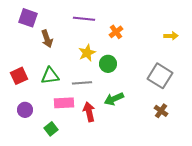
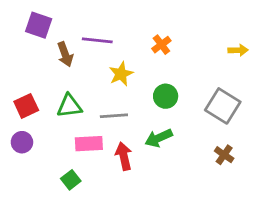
purple line: (84, 19) -> (97, 40), moved
green circle: (108, 64) -> (166, 96), moved
purple circle: (25, 110) -> (22, 142), moved

